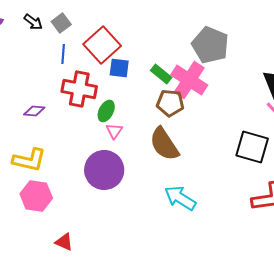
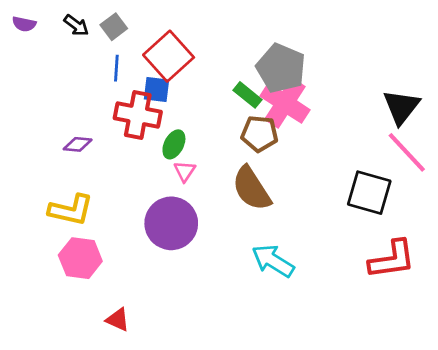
gray pentagon: (210, 45) -> (281, 68), moved
blue square: (119, 68) -> (157, 90), moved

